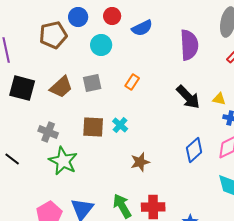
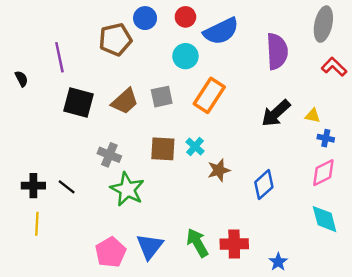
blue semicircle: (142, 28) -> (221, 31), size x1.4
cyan circle: (101, 45) -> (185, 56), moved
orange rectangle: (132, 82) -> (209, 95), size x1.8
black arrow: (188, 97) -> (276, 113), turned 92
blue diamond: (194, 150) -> (264, 185), moved
brown star: (140, 162) -> (219, 170), moved

